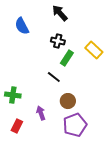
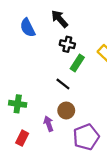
black arrow: (60, 13) -> (60, 19), moved
brown circle: (68, 101) -> (66, 110), moved

